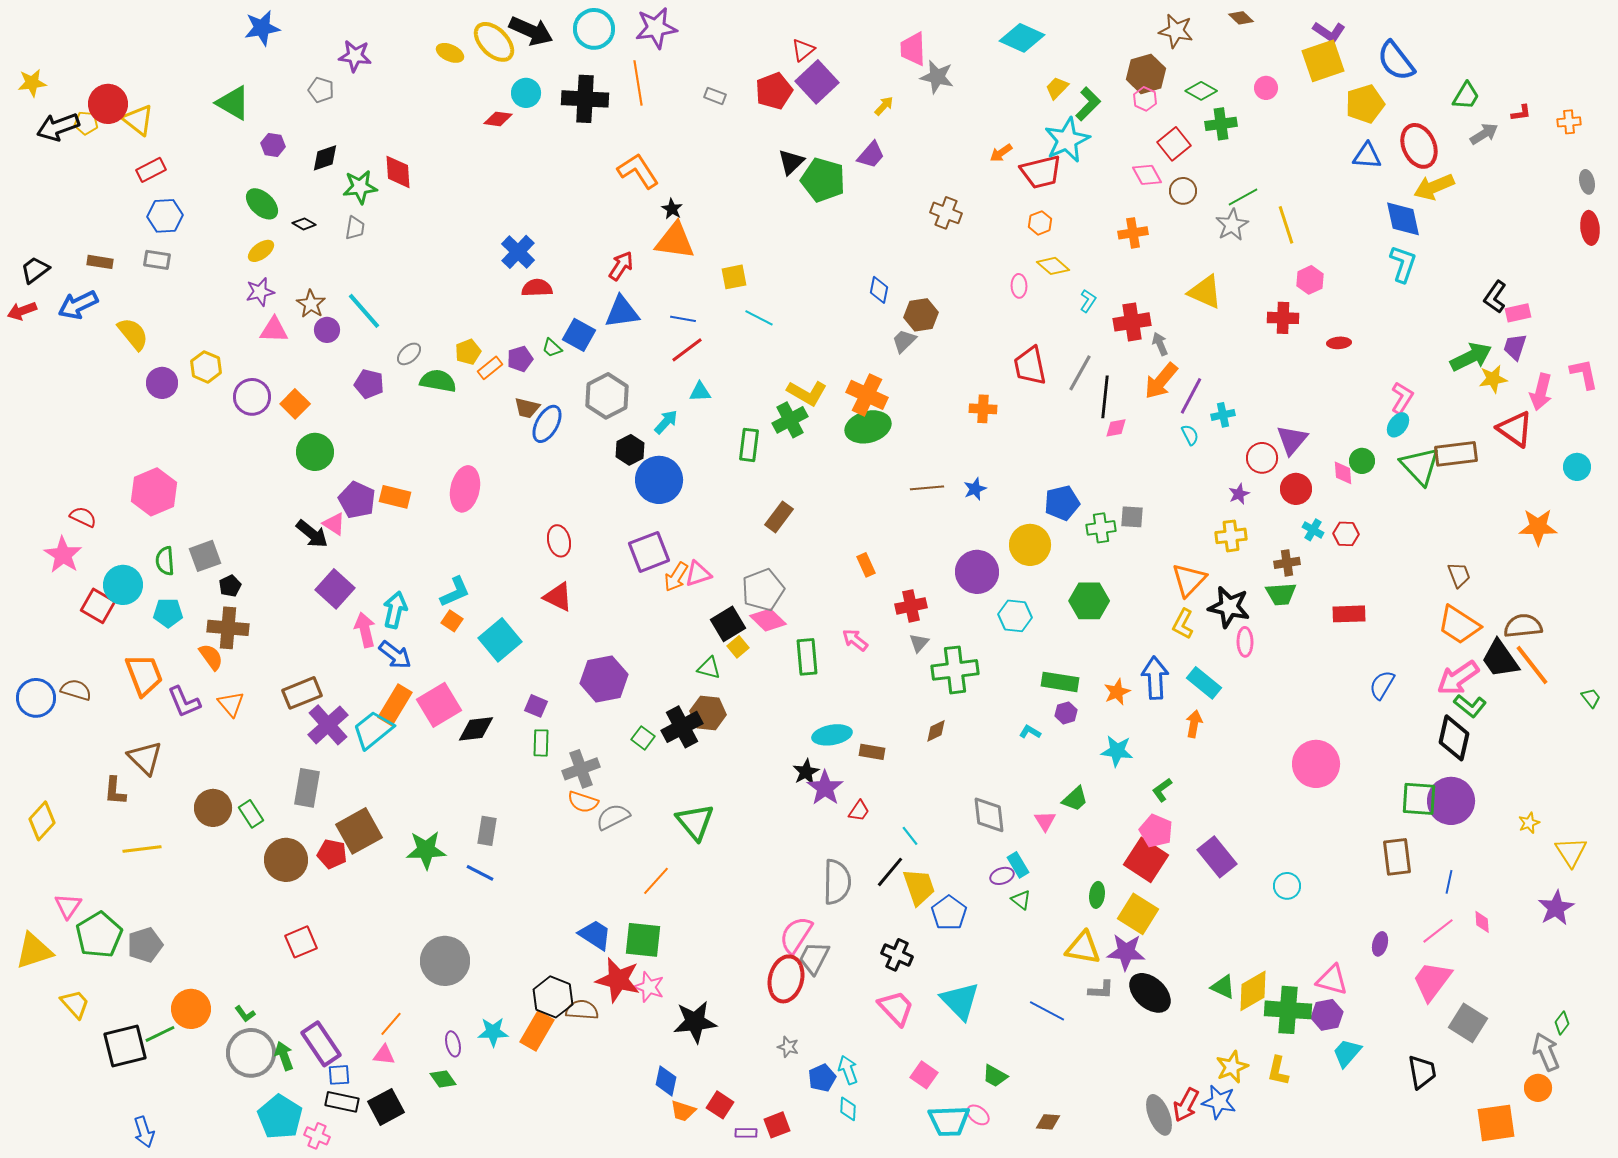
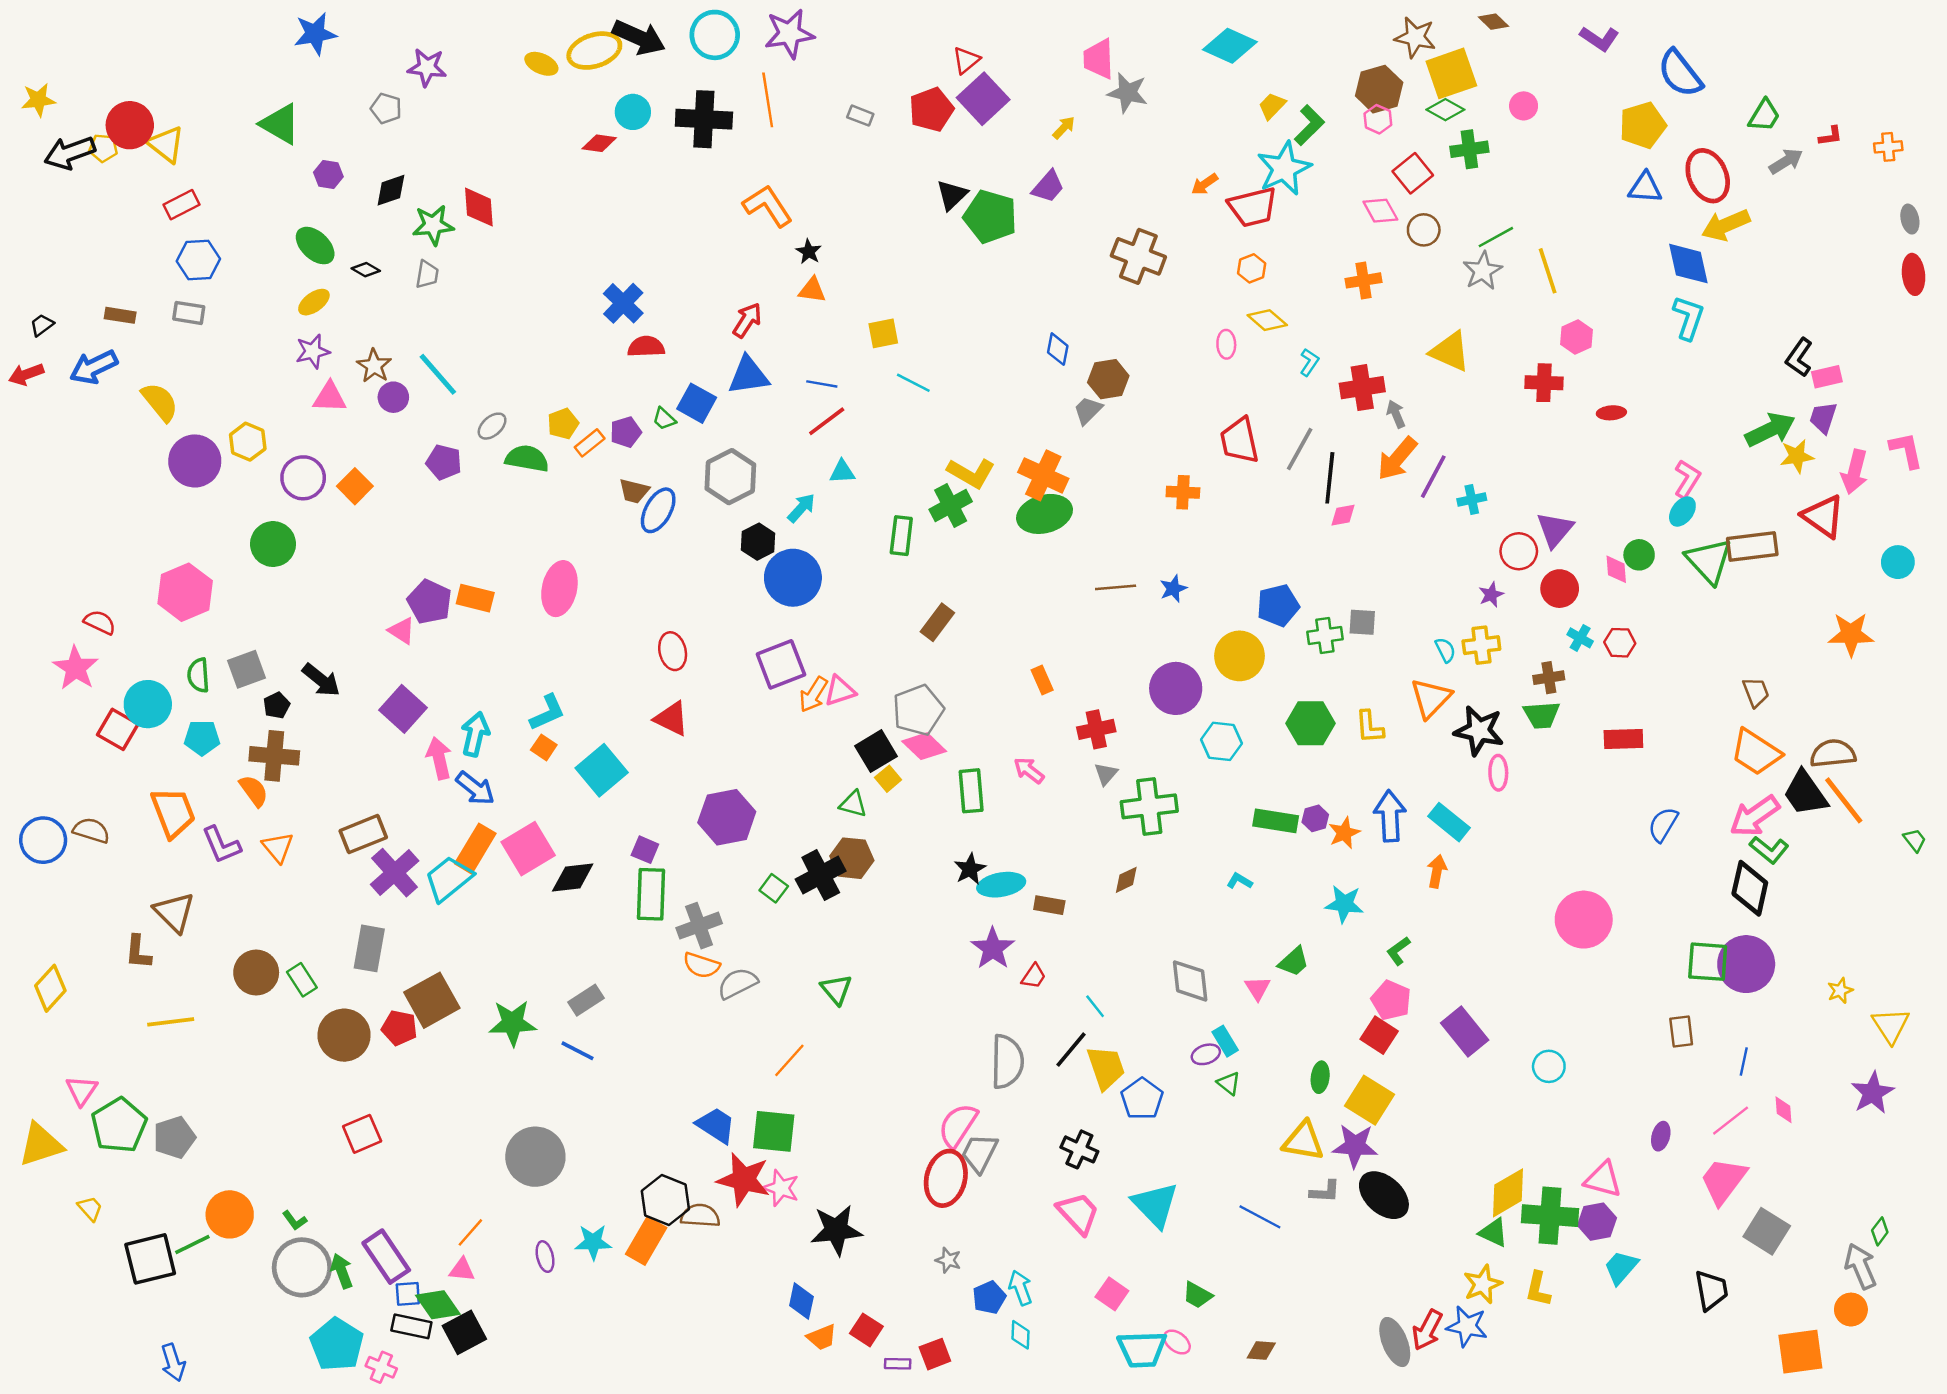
yellow ellipse: (494, 42) -> (594, 51), turned -63
yellow square: (1323, 61) -> (1451, 73), moved
brown cross: (946, 213) -> (1138, 256), size x1.4
orange triangle: (675, 241) -> (812, 290), size x0.6
black trapezoid: (35, 270) -> (42, 325), size x0.7
purple circle: (162, 383) -> (195, 461), size x1.4
cyan semicircle: (1190, 435) -> (1445, 650), moved
green circle: (315, 452) -> (273, 544), moved
black arrow: (312, 534) -> (321, 680), moved
yellow L-shape: (1183, 624) -> (1369, 727), moved, turned -32
purple hexagon: (1066, 713) -> (1315, 818), moved
green rectangle: (541, 743) -> (651, 894), size x1.6
black star: (806, 772) -> (970, 869), moved
green triangle: (695, 822) -> (836, 989), size x0.7
gray rectangle: (487, 831) -> (586, 1000), turned 48
brown rectangle: (1397, 857) -> (1681, 1031), size x0.7
red square: (1146, 860) -> (1379, 1035), size x0.7
green triangle: (1223, 987) -> (1493, 1232), moved
yellow trapezoid: (75, 1004) -> (90, 1208), size x0.7
green diamond: (443, 1079) -> (438, 1305), moved, size x1.4
orange trapezoid: (683, 1111) -> (822, 1337), turned -40

